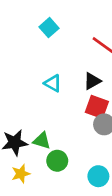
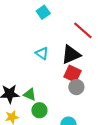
black triangle: (92, 81) -> (71, 55), size x1.5

